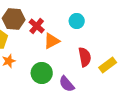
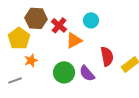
cyan circle: (77, 21) -> (91, 20), moved
purple semicircle: (67, 84) -> (87, 73), moved

